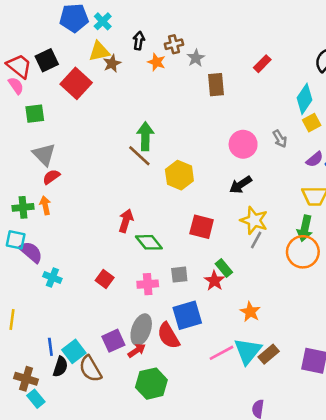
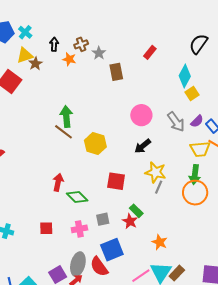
gray arrow: (280, 139) -> (176, 122), moved, size x1.5
red square: (105, 279) -> (46, 228), turned -32

